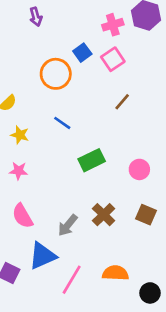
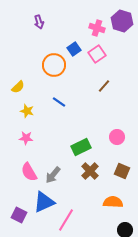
pink cross: (113, 25) -> (97, 28), turned 35
green rectangle: (92, 160) -> (81, 147), moved
gray arrow: (68, 225) -> (53, 175), moved
orange semicircle: (115, 273) -> (113, 202), moved

